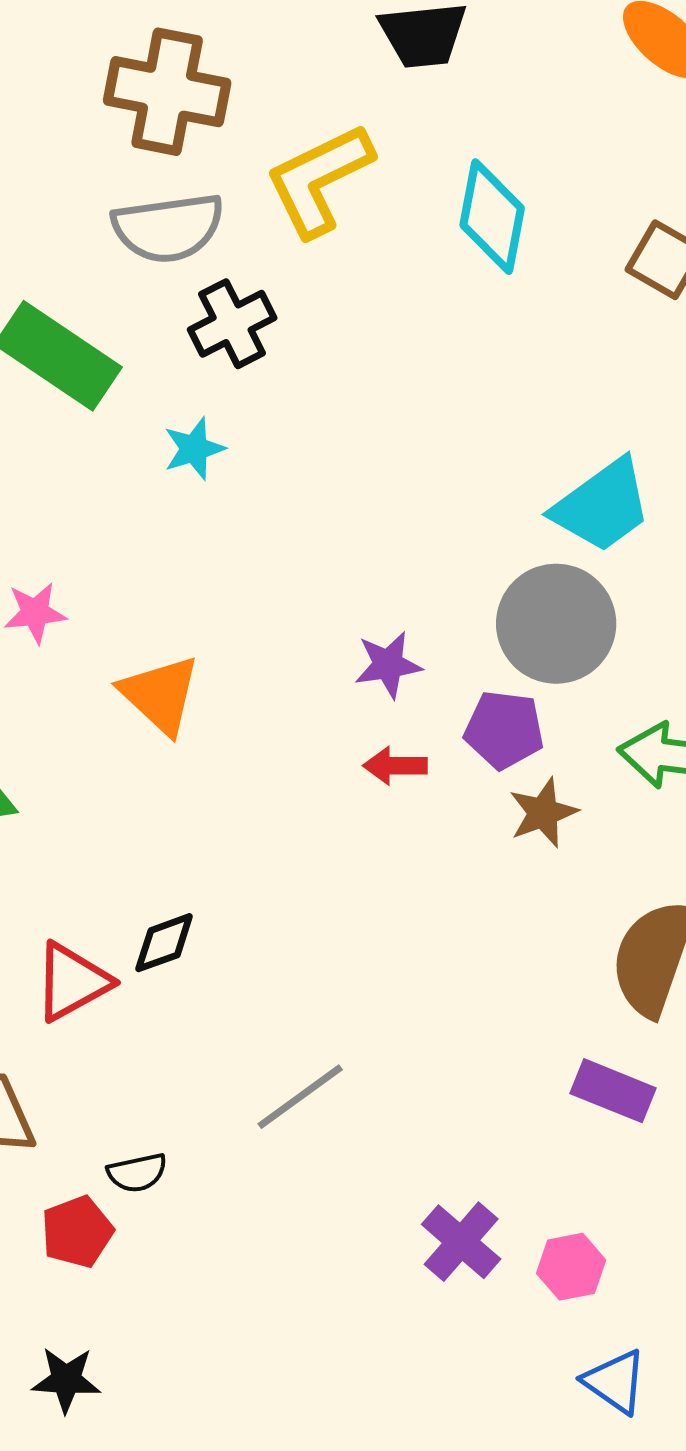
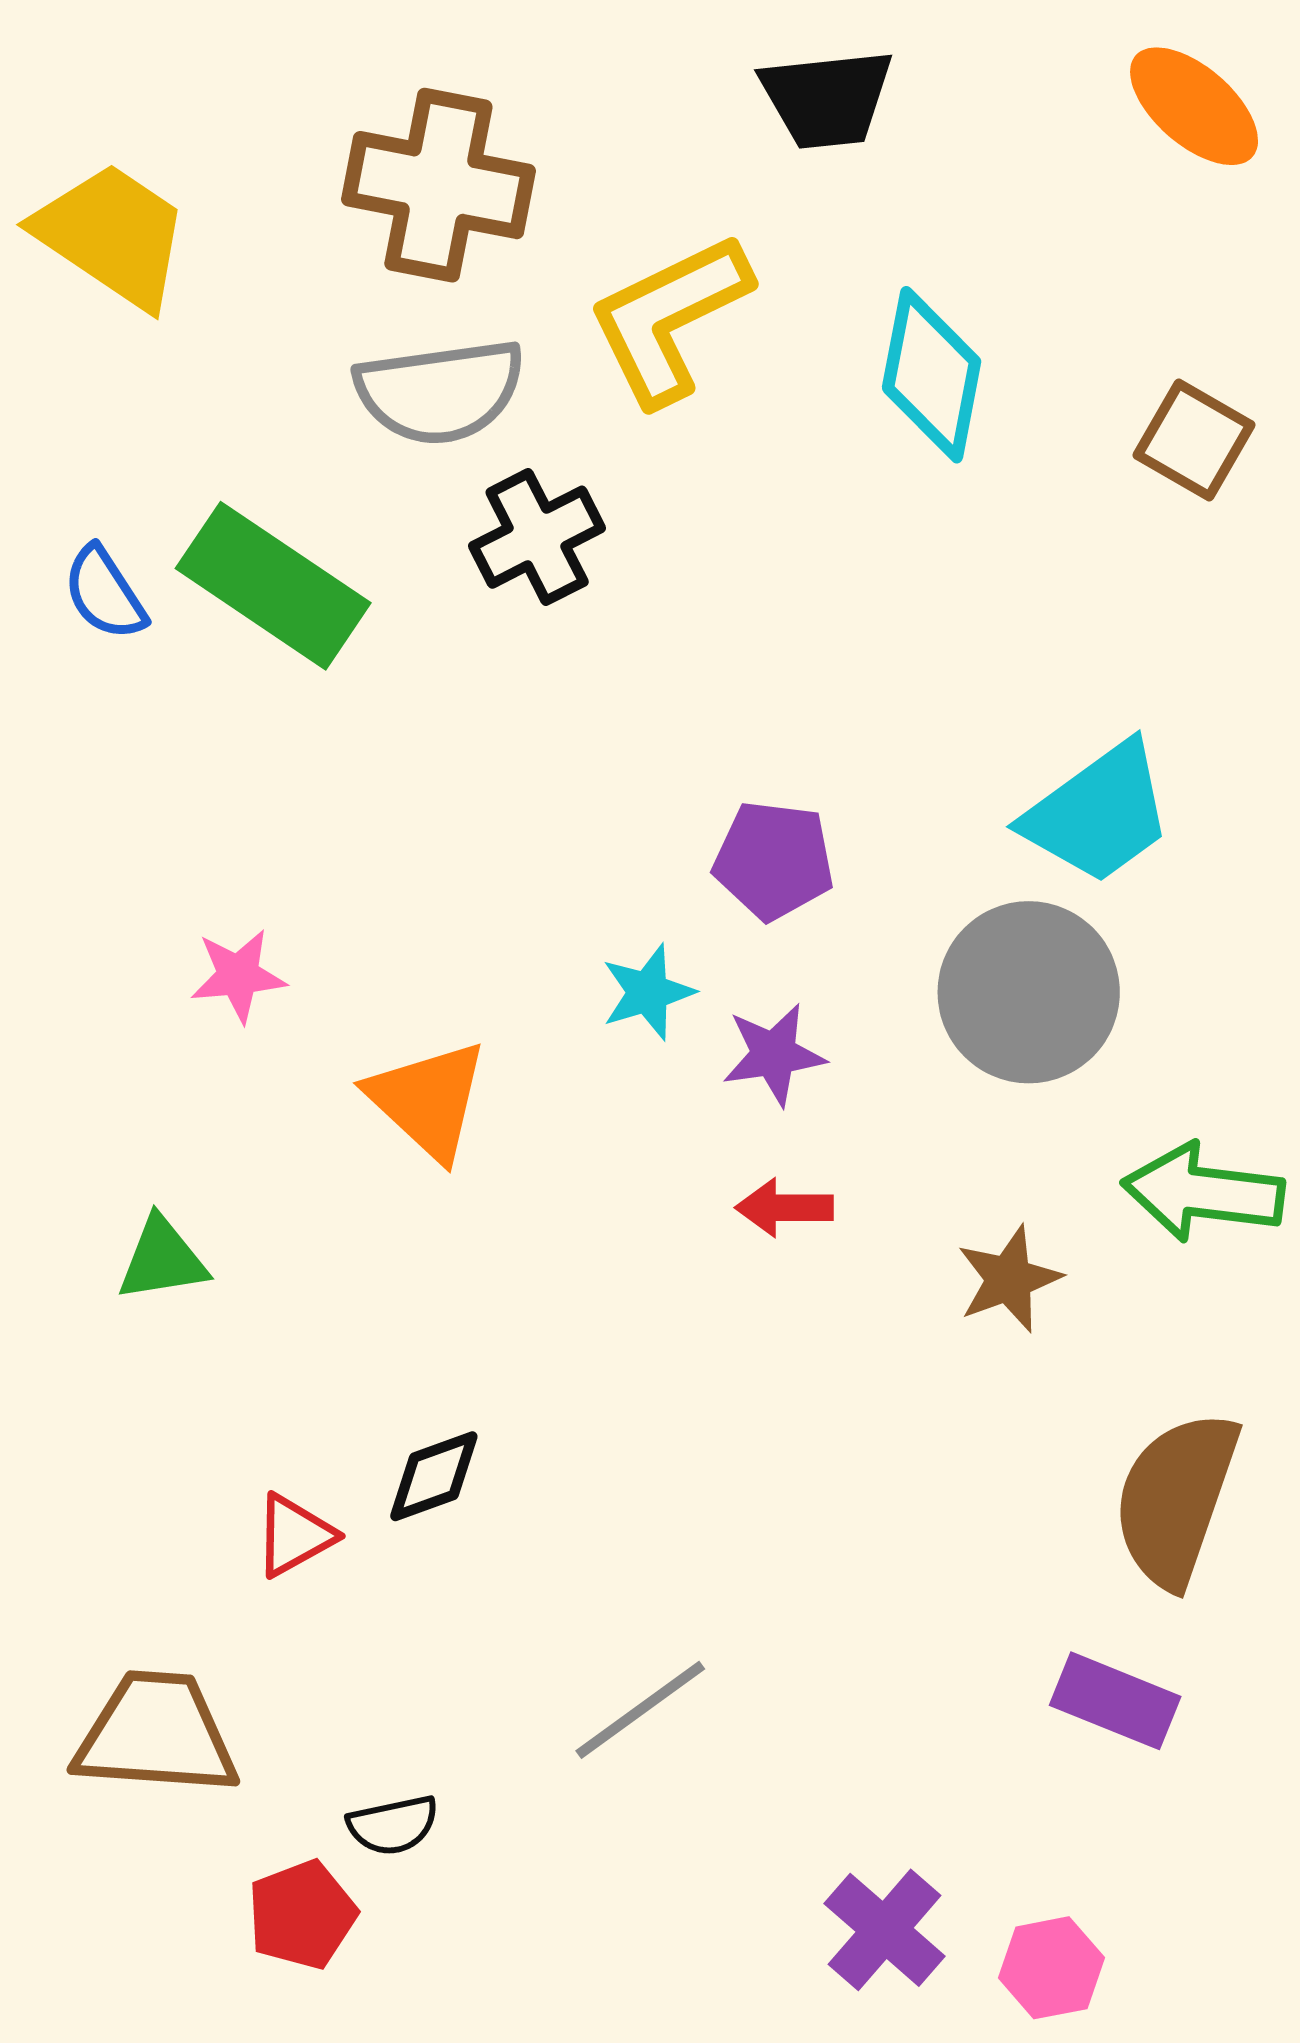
cyan star: (194, 449) -> (648, 992), moved
purple pentagon: (504, 730) -> (774, 860), moved
red triangle: (72, 982) -> (294, 1535), size x0.7

